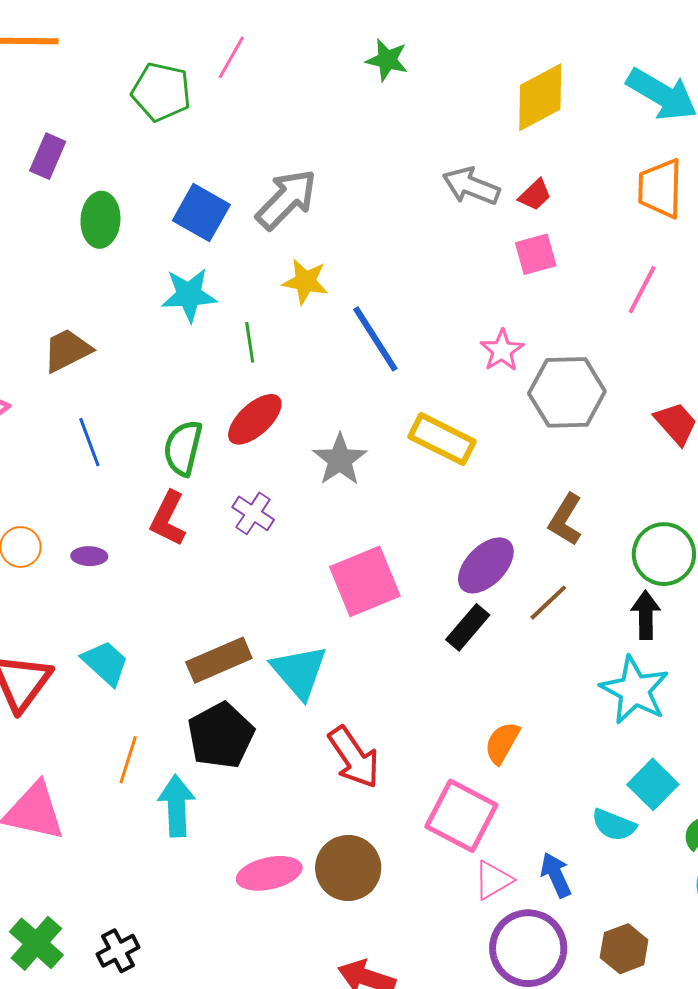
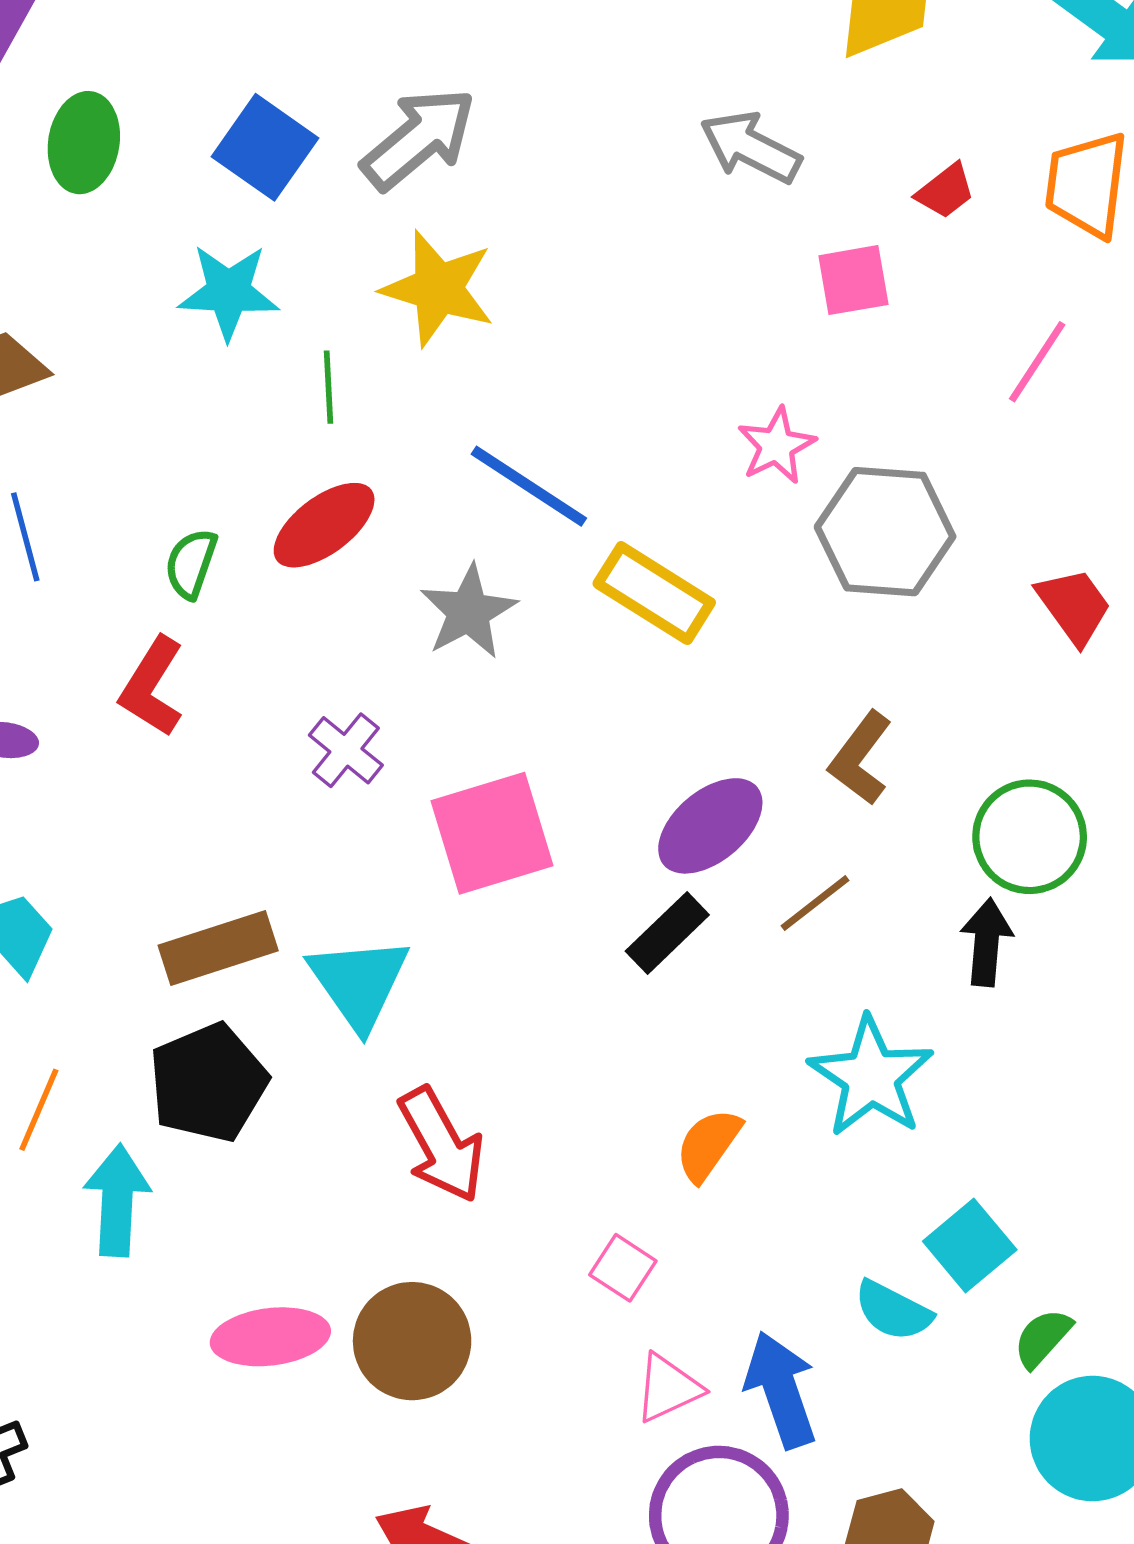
red trapezoid: (535, 195) -> (945, 191), moved
yellow star: (305, 282) -> (438, 288), size x1.4
blue line: (375, 339) -> (529, 486), moved, turned -30
green semicircle: (183, 448) -> (191, 564), size x0.7
purple cross: (253, 513) -> (346, 750), moved
cyan star: (634, 690) -> (871, 1077), moved
pink square: (461, 816) -> (623, 1268), size x0.5
blue arrow: (556, 875) -> (781, 1390), size x1.4

